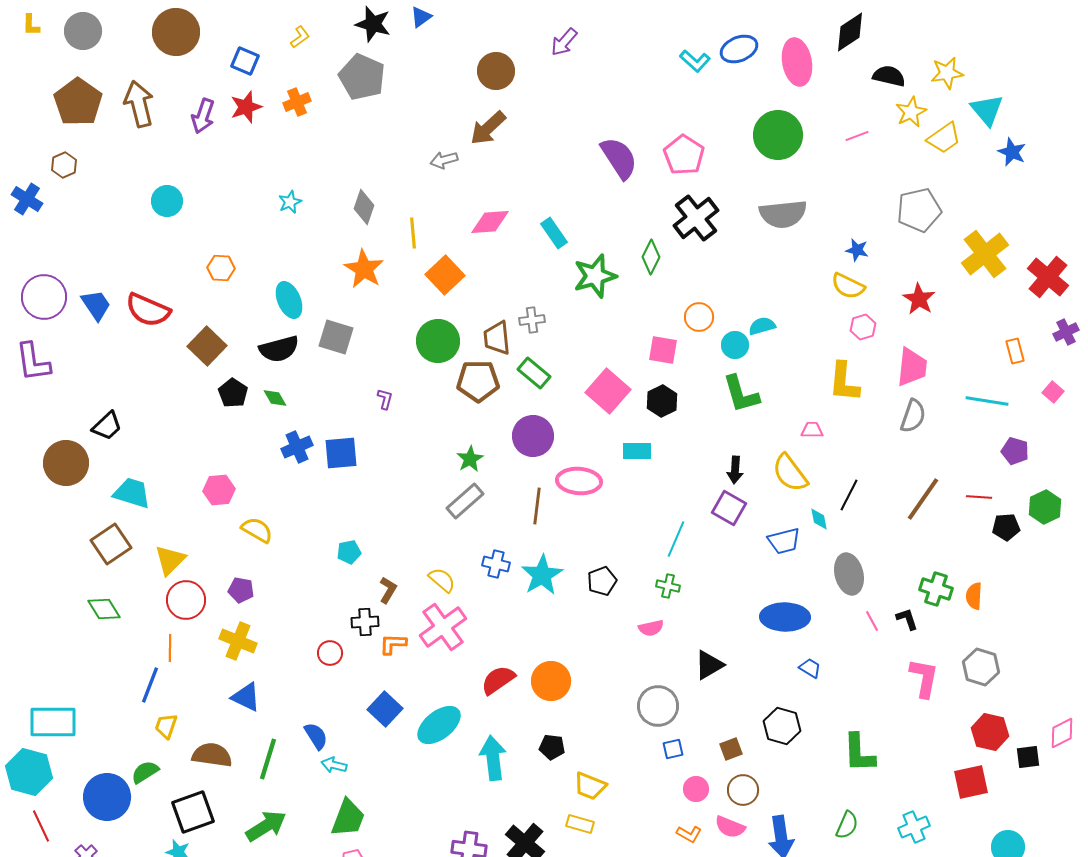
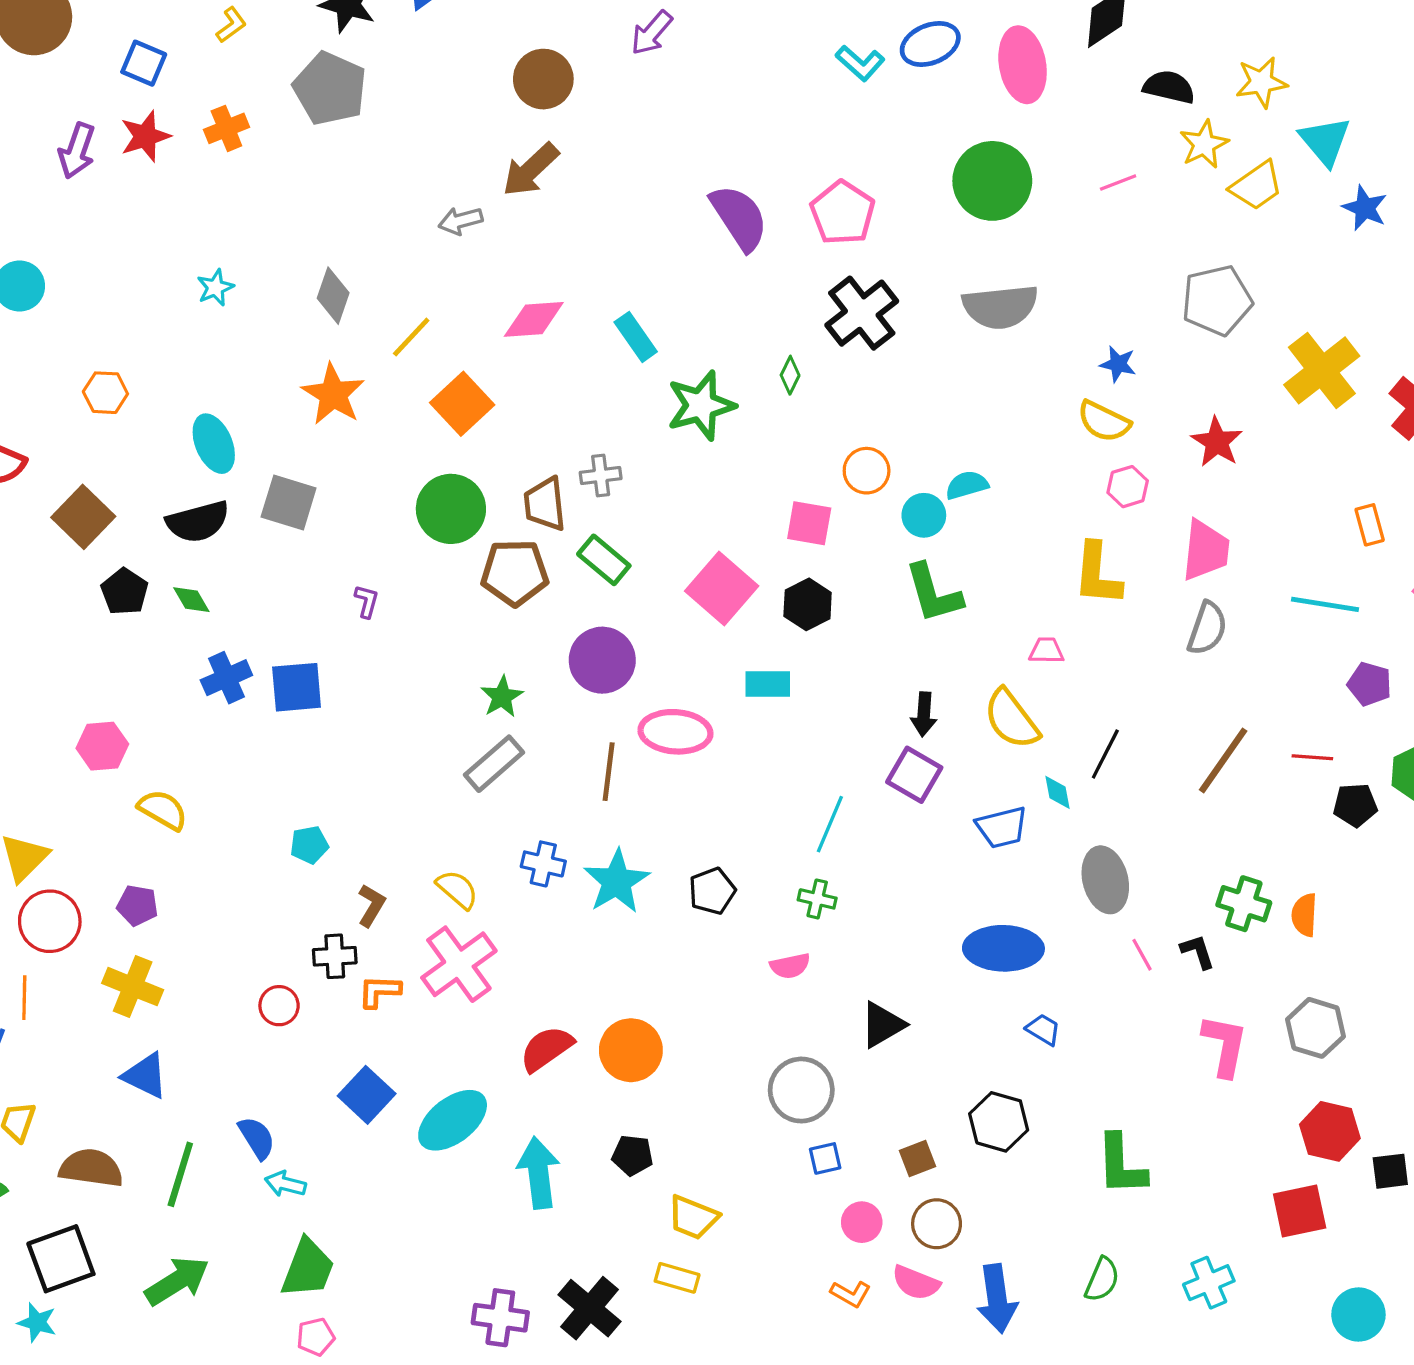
yellow line: (413, 233) -> (411, 337), turned 48
green diamond: (651, 257) -> (790, 375), size x0.7

